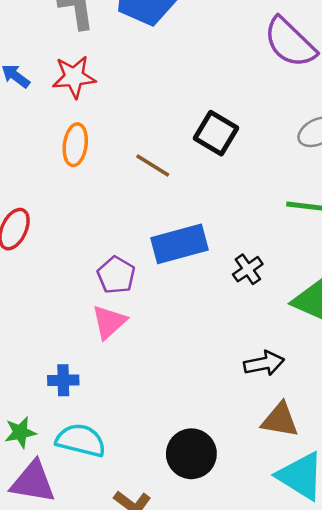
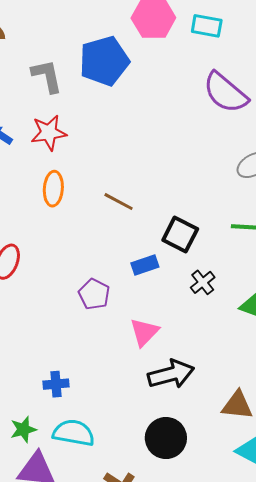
black square: (216, 133) -> (180, 235), moved
blue rectangle: (180, 244) -> (145, 265), size x0.6
pink triangle: (109, 322) -> (144, 332), moved
black arrow: (264, 363) -> (171, 374), moved, size x1.4

